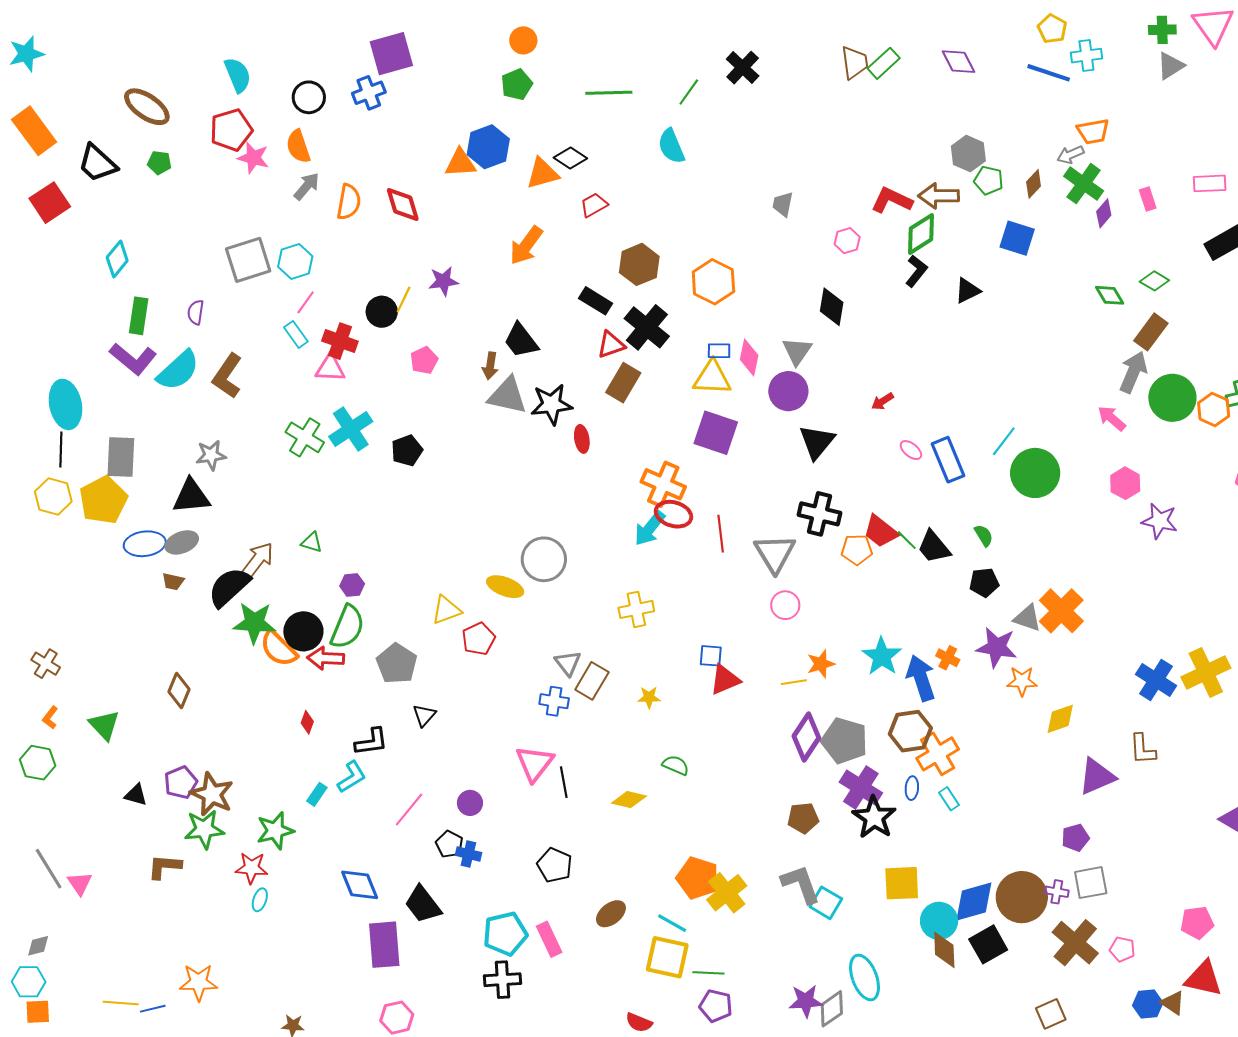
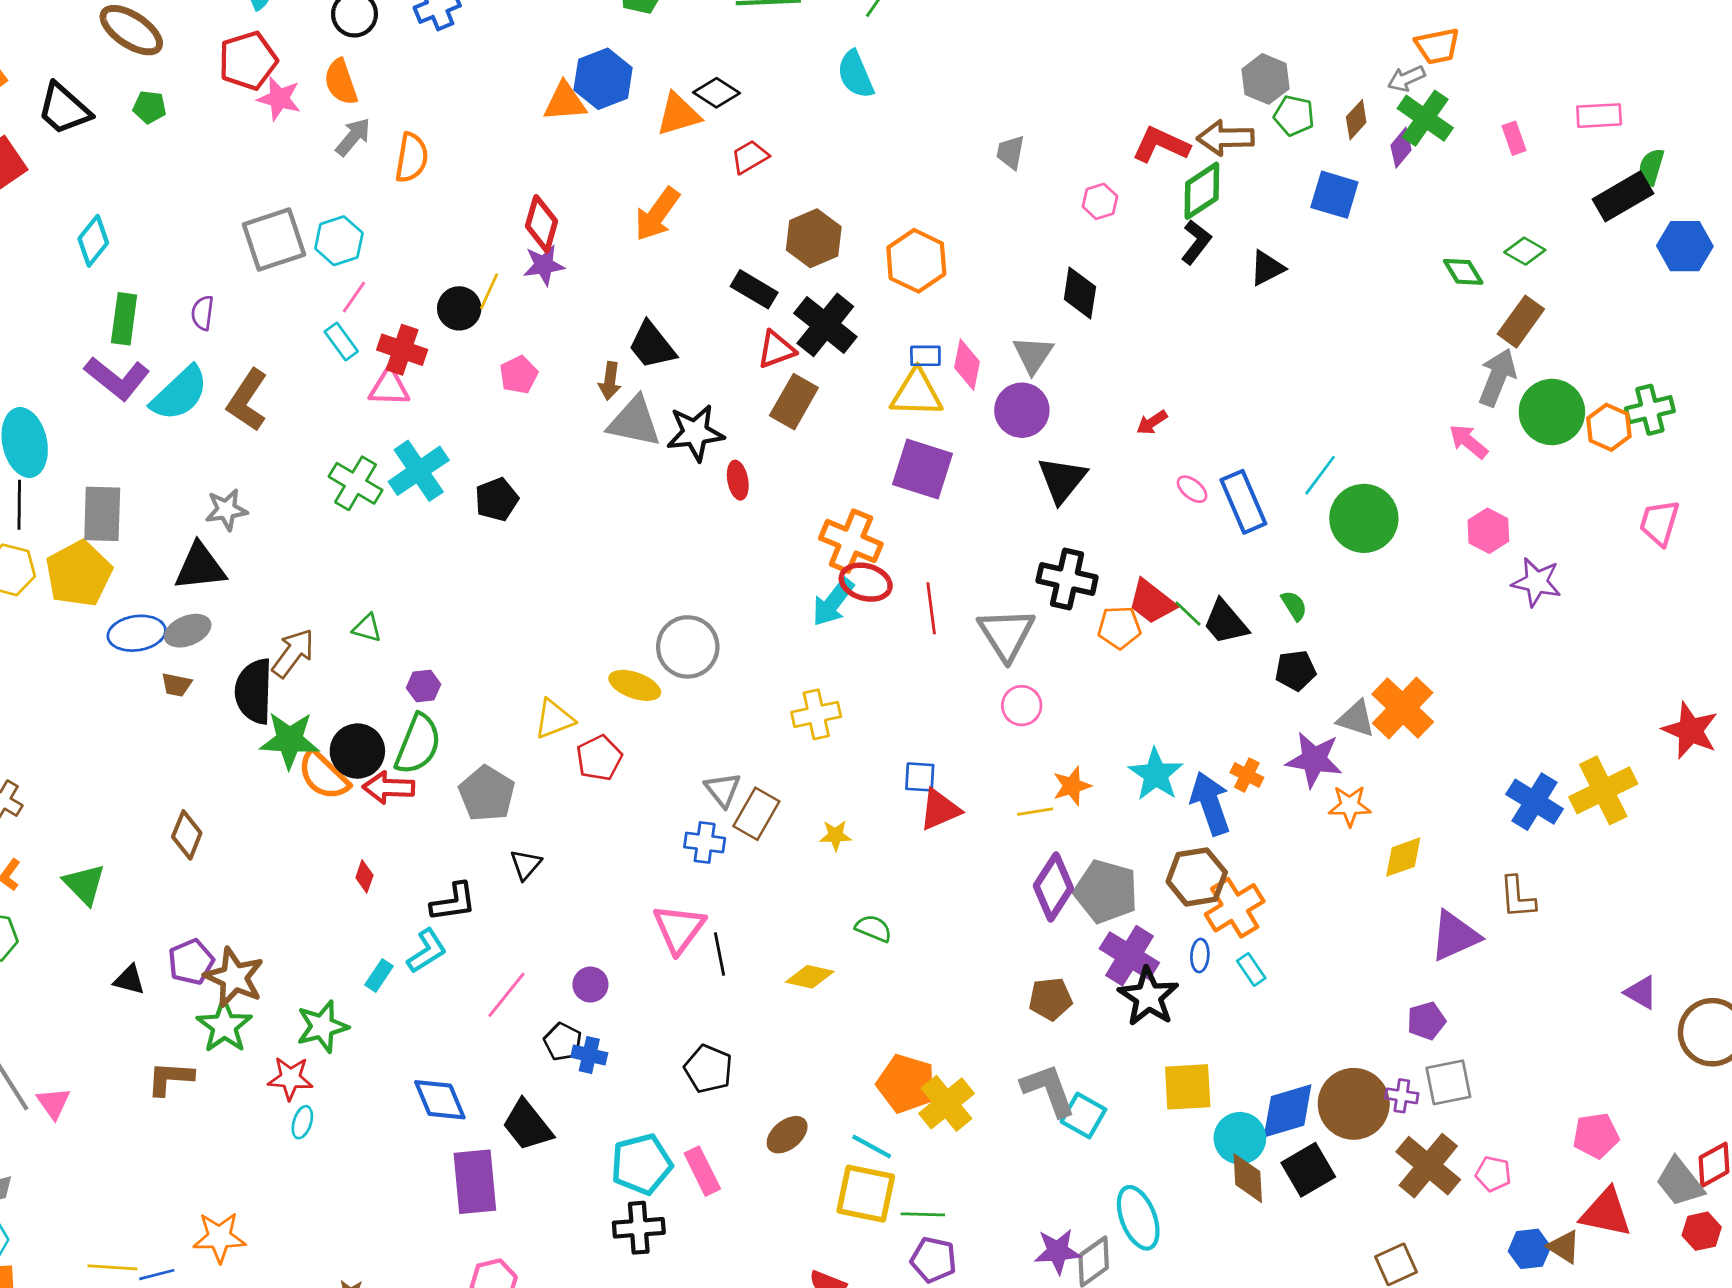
red diamond: (403, 204) -> (541, 224), moved, turned 33
purple diamond: (1104, 213) -> (1401, 148), moved
black semicircle: (229, 587) -> (254, 691), turned -45
green star: (204, 829) -> (224, 1026), turned -30

